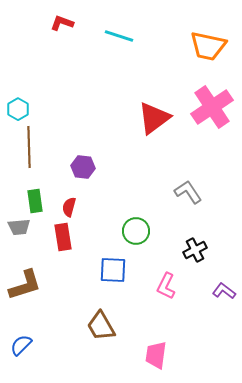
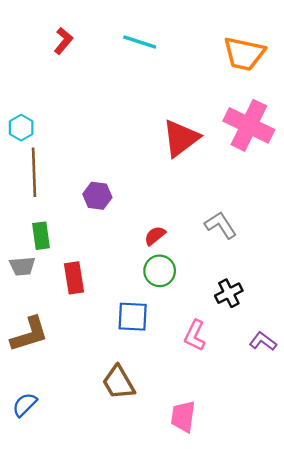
red L-shape: (62, 23) -> (63, 41), moved, turned 110
pink cross: (212, 107) -> (249, 125), turned -30
red semicircle: (69, 207) -> (155, 236), moved, turned 36

